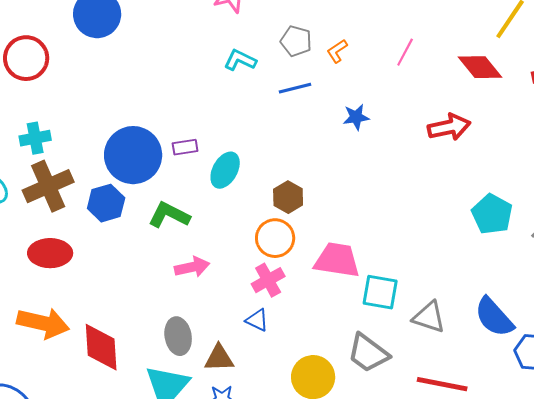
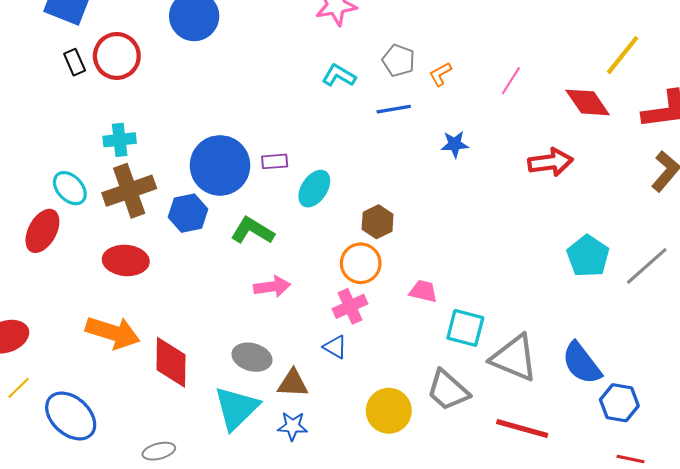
pink trapezoid: (337, 260) -> (423, 291), size x0.6
gray triangle: (429, 317) -> (514, 358), size x1.4
gray ellipse: (178, 336) -> (252, 357), turned -69

